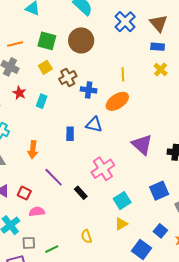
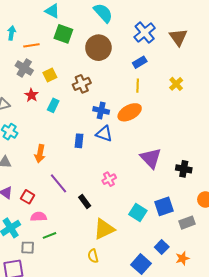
green square: (47, 41) -> (63, 34), moved
blue rectangle: (158, 47) -> (140, 62), moved, turned -40
yellow square: (45, 67) -> (50, 75), moved
blue cross: (89, 90) -> (101, 110), moved
pink cross: (103, 169) -> (109, 179), size x0.6
cyan square: (122, 201) -> (138, 212), moved, turned -30
yellow triangle: (121, 224) -> (104, 229), moved, size x1.6
yellow semicircle: (86, 236) -> (93, 256), moved
green line: (52, 249) -> (50, 235), moved

